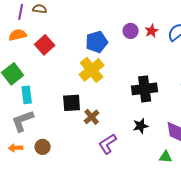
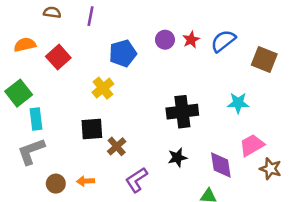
purple line: (21, 12) -> (91, 16), moved
yellow cross: (92, 70) -> (103, 88), moved, size x0.7
orange arrow: (16, 148) -> (86, 181), moved

